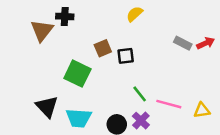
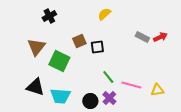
black cross: (65, 16) -> (49, 16), turned -32
brown triangle: (42, 30) -> (36, 47), moved
black triangle: (47, 107) -> (35, 87), turned -30

